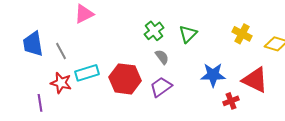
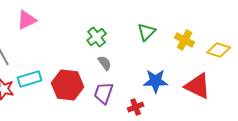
green triangle: (188, 34) -> (147, 32), moved
purple trapezoid: (161, 87) -> (104, 93), turned -35
red cross: (231, 101) -> (136, 107), moved

